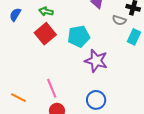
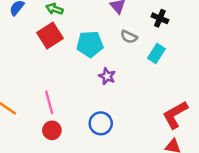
gray semicircle: (119, 20) -> (129, 37), moved
purple star: (96, 61) -> (107, 76), size x0.6

